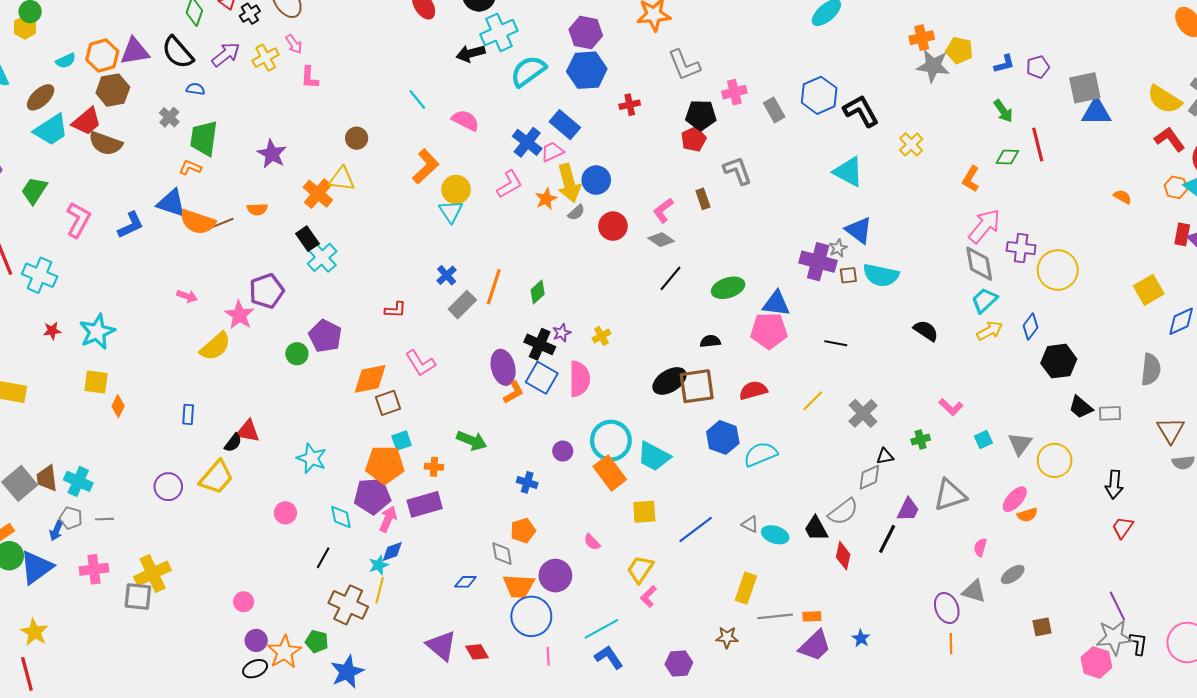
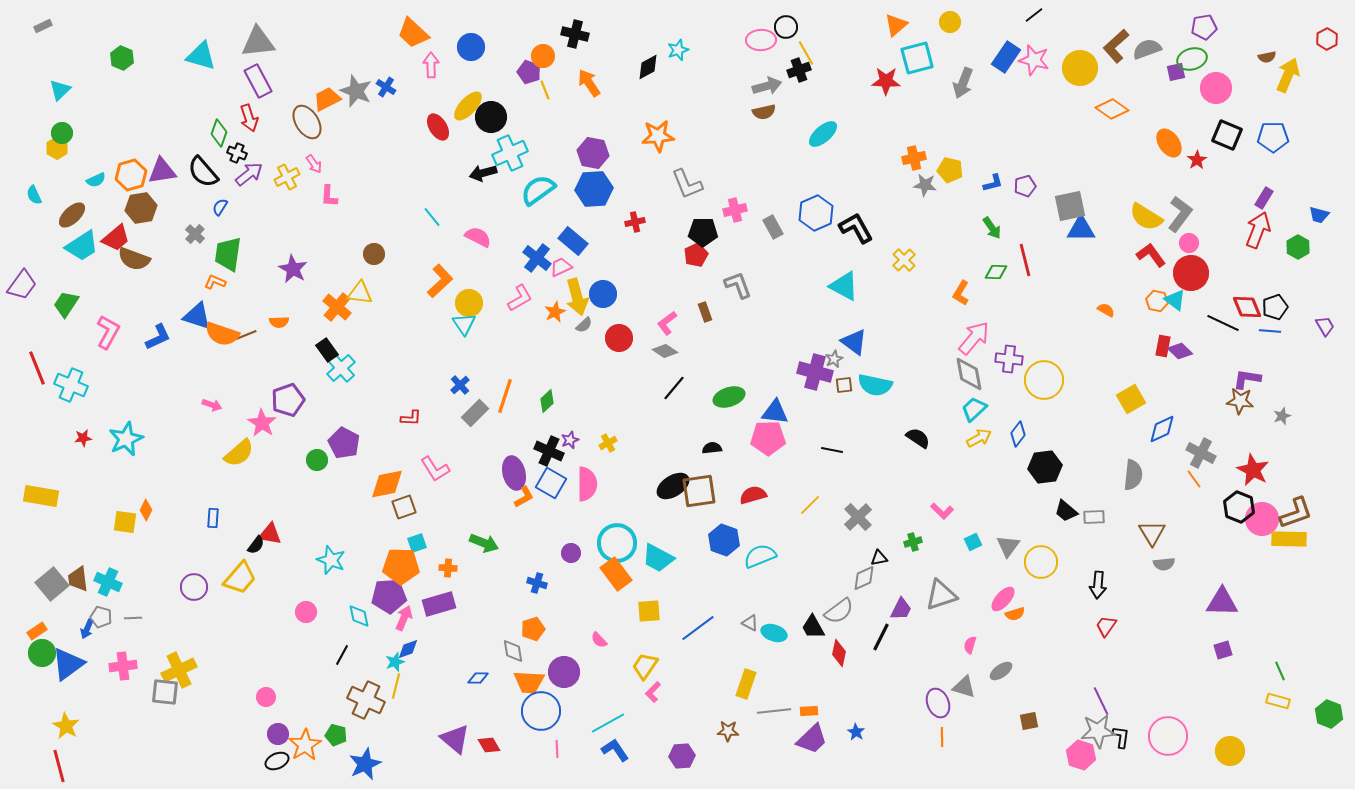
black cross: (250, 14) -> (237, 153), moved, turned -36
gray star: (933, 66) -> (925, 185), size x0.7
blue semicircle: (195, 89) -> (220, 207), turned -66
yellow square: (96, 382) -> (125, 522), moved

